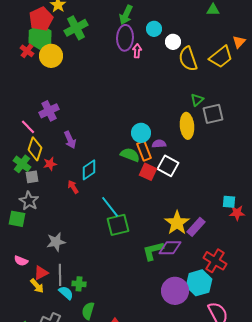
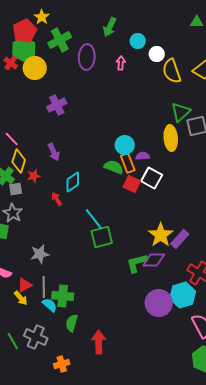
purple ellipse: (125, 38) -> (87, 57), moved
green triangle: (197, 100) -> (181, 112), size x1.5
purple cross: (49, 111) -> (57, 105), moved
green cross: (79, 284) -> (63, 296), size x1.5

